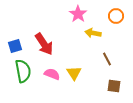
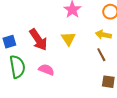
yellow arrow: (93, 33) -> (103, 35), moved
yellow triangle: (74, 73) -> (68, 39), moved

